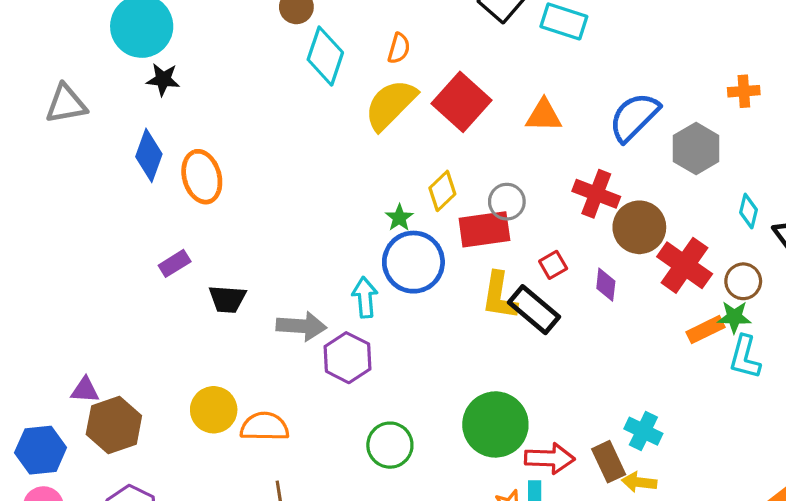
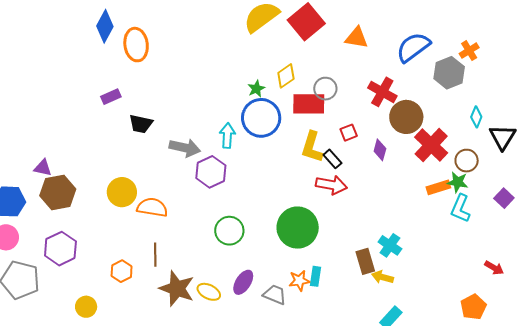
orange cross: (744, 91) -> (469, 51), moved, turned -36
black rectangle: (534, 310) -> (332, 159), size x0.6
red arrow: (550, 458) -> (331, 185), moved

